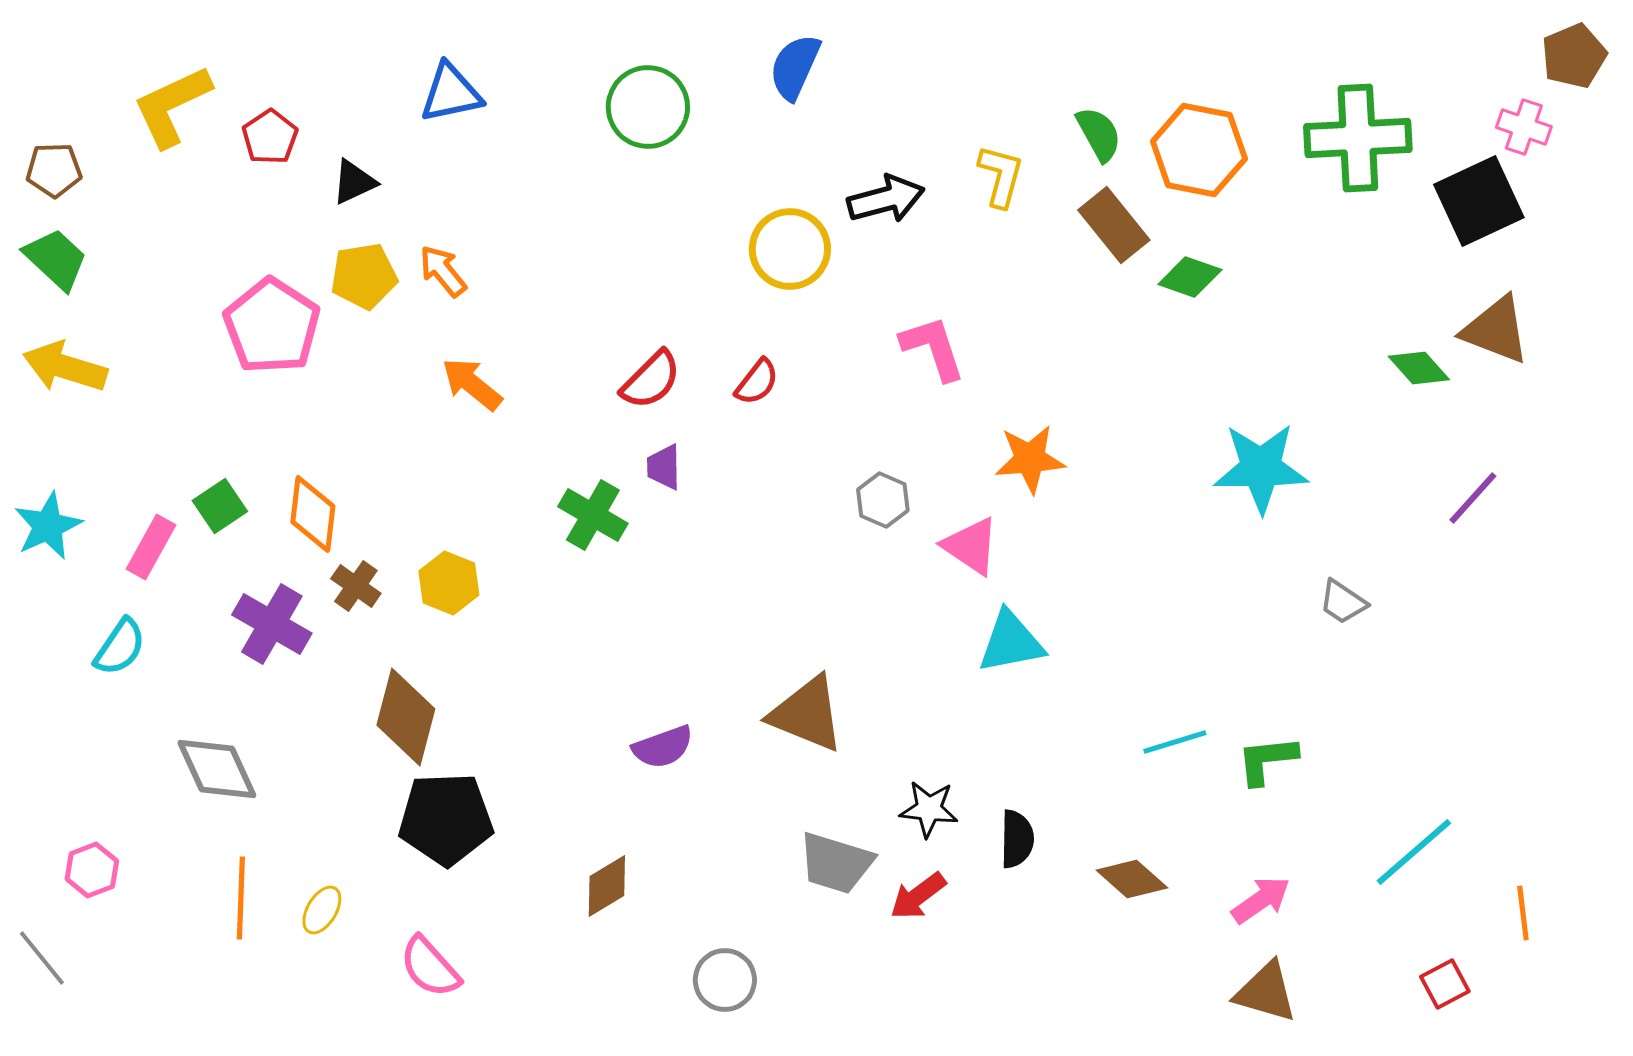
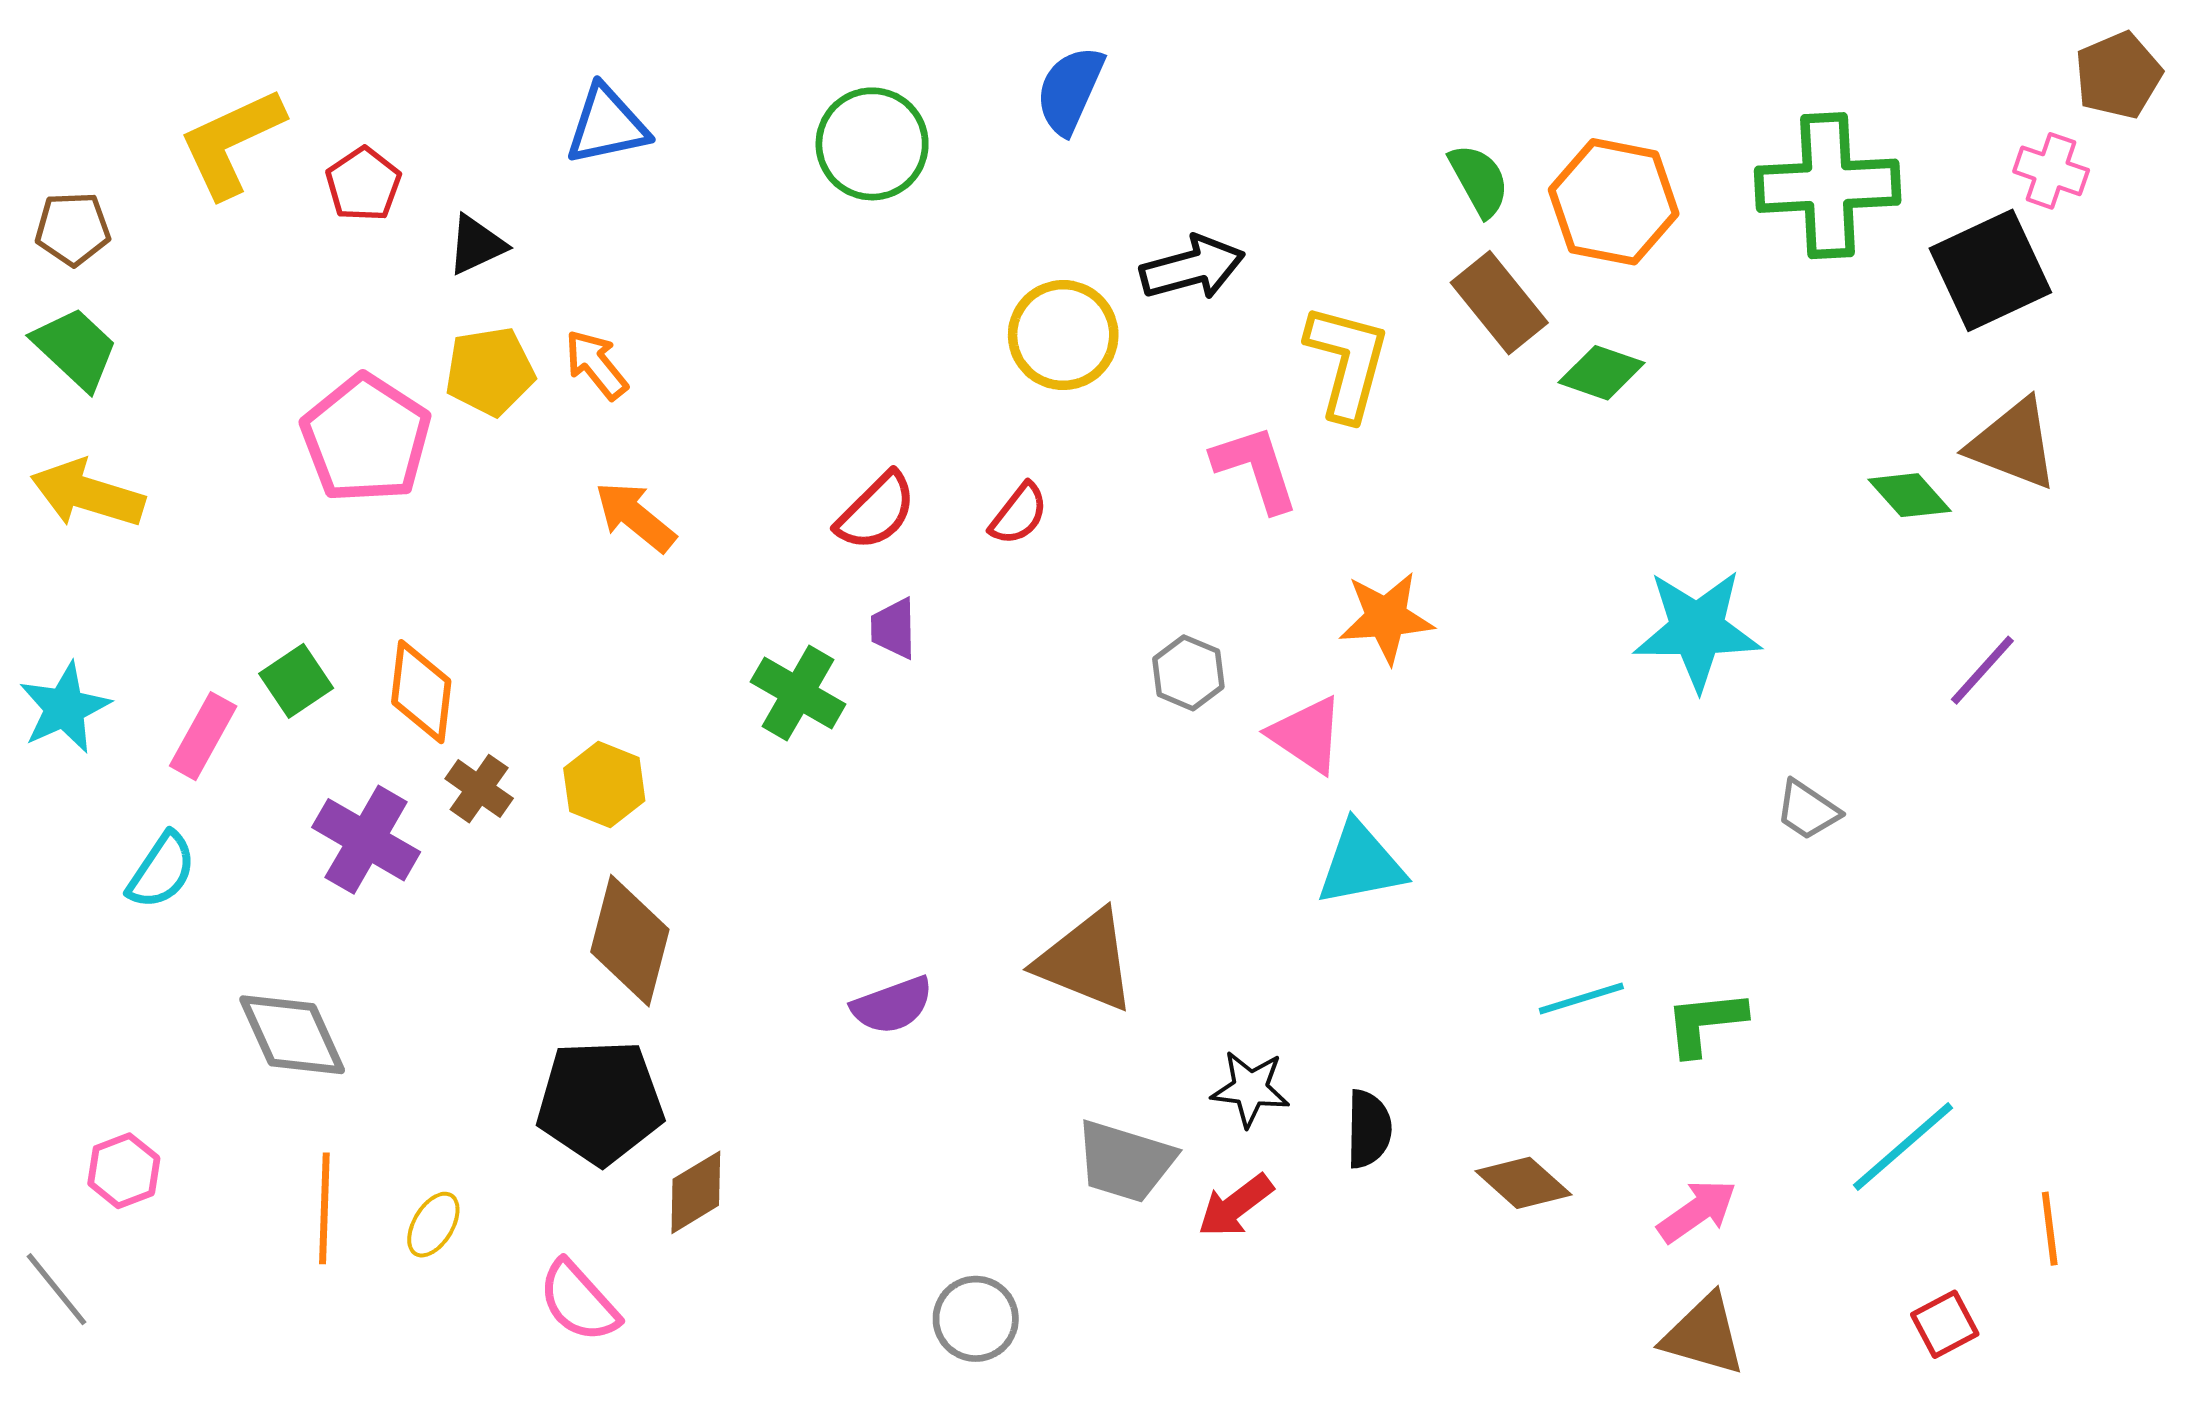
yellow L-shape: (1001, 176) -> (1347, 362), moved, size x1.4
brown diamond: (406, 717) -> (630, 941), moved
brown diamond: (607, 886) -> (696, 1192), moved

